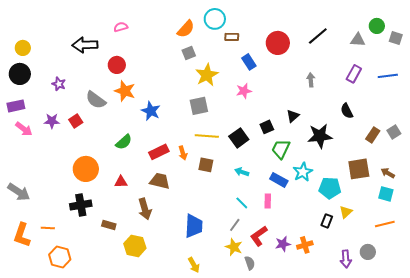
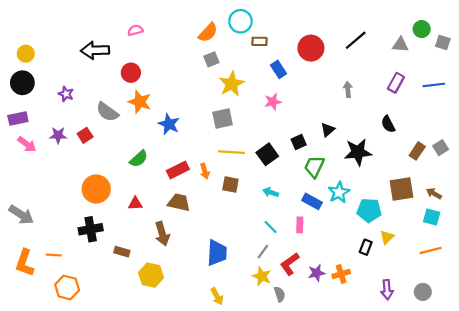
gray circle: (368, 252) -> (423, 292), moved

